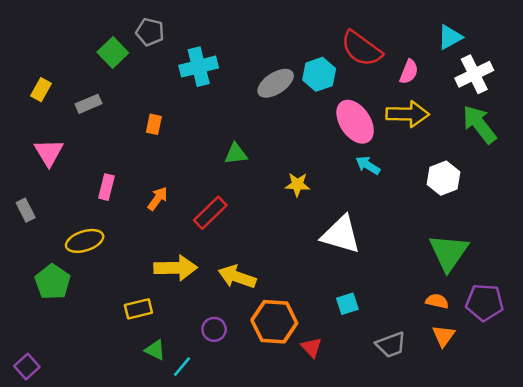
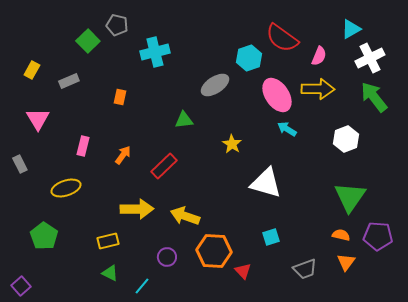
gray ellipse: (276, 83) -> (215, 85), moved
yellow star: (297, 185) -> (232, 144), turned 30
green pentagon: (53, 282) -> (44, 236), moved
green triangle: (155, 350) -> (110, 273), moved

